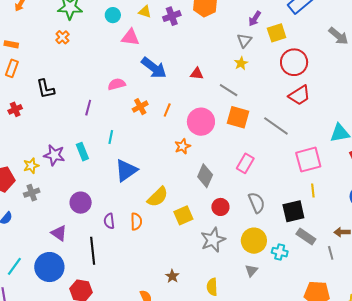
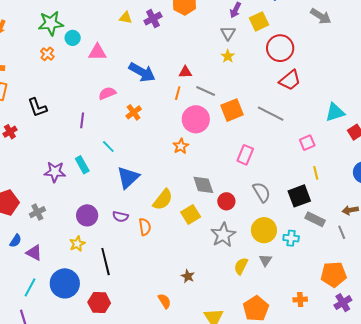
cyan circle: (113, 15) -> (73, 38), moved
pink triangle: (130, 37) -> (97, 52), moved
gray line: (229, 90) -> (206, 91), moved
orange line: (167, 110) -> (178, 93), moved
orange square: (238, 117) -> (232, 110), turned -30
cyan line: (111, 137) -> (108, 147), turned -48
pink square: (308, 160) -> (307, 143), size x0.6
yellow star: (31, 166) -> (77, 244), moved
gray diamond: (205, 176) -> (203, 185), moved, turned -35
purple semicircle: (109, 221) -> (120, 217), moved, turned -63
purple triangle: (59, 233) -> (34, 253), moved
yellow semicircle: (212, 287) -> (241, 266), moved, turned 36

